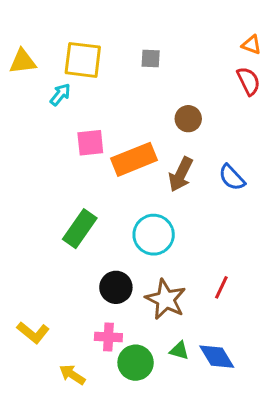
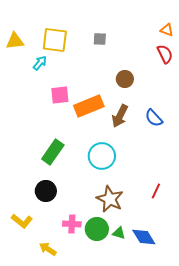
black circle: (116, 287) -> (46, 191), moved
red line: (221, 287) -> (156, 191), moved
green circle: (136, 363) -> (97, 229), moved

